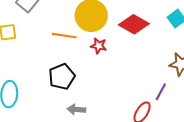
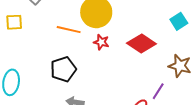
red diamond: (134, 24) -> (141, 43), moved

